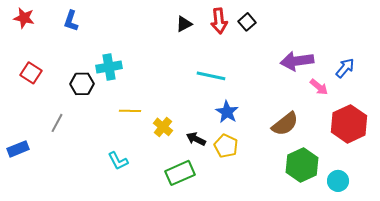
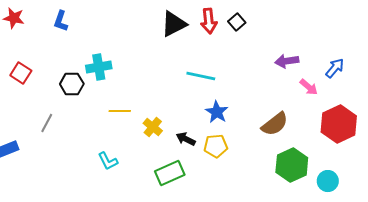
black triangle: (184, 24) -> (174, 24), size x1.6
purple arrow: (297, 61) -> (287, 61), size x0.7
yellow pentagon: (226, 146) -> (216, 146), turned -30

